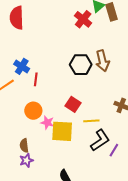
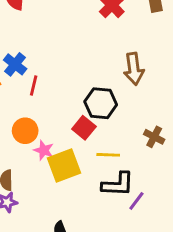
black hexagon: (81, 65) -> (101, 103), moved
yellow square: (62, 131) -> (64, 165), turned -30
black L-shape: (100, 140) -> (118, 184), turned 30

